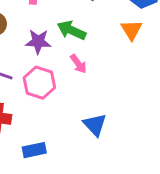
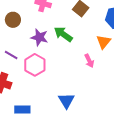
pink arrow: (78, 64) -> (89, 61), moved

